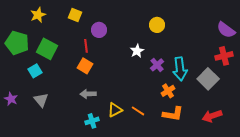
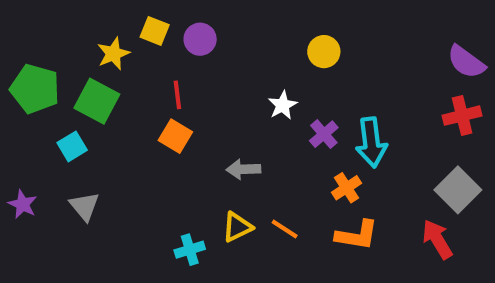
yellow star: (38, 15) -> (113, 54), moved
purple circle: (99, 30) -> (200, 39), moved
gray square: (208, 79) -> (458, 190), moved
gray arrow: (88, 94) -> (243, 169), moved
red arrow: (212, 116) -> (437, 239), turned 78

